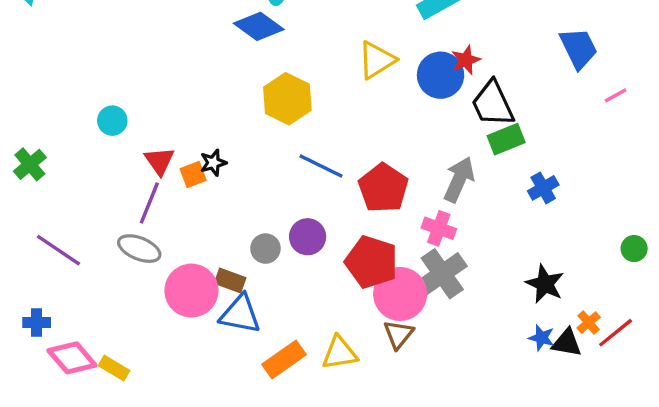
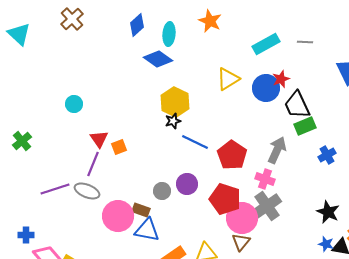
cyan circle: (112, 121) -> (74, 104), moved
black star: (213, 163) -> (173, 121), moved
purple line: (58, 250) -> (55, 189), moved, turned -52

